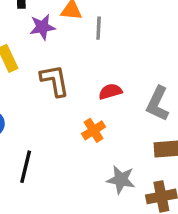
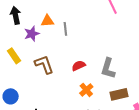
orange cross: (94, 130) -> (86, 90), moved

